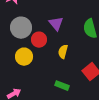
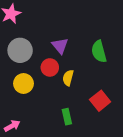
red circle: (39, 40) -> (50, 67), moved
green rectangle: (62, 86) -> (67, 117), turned 56

